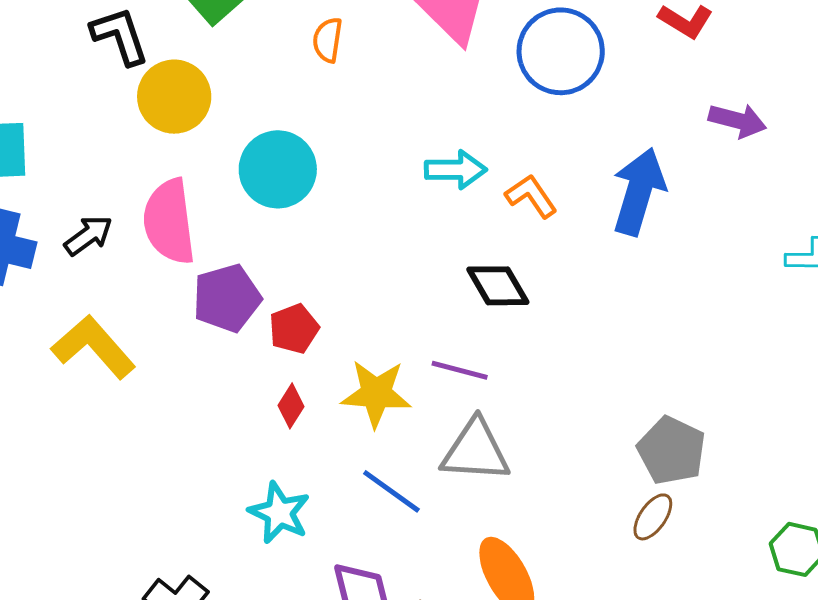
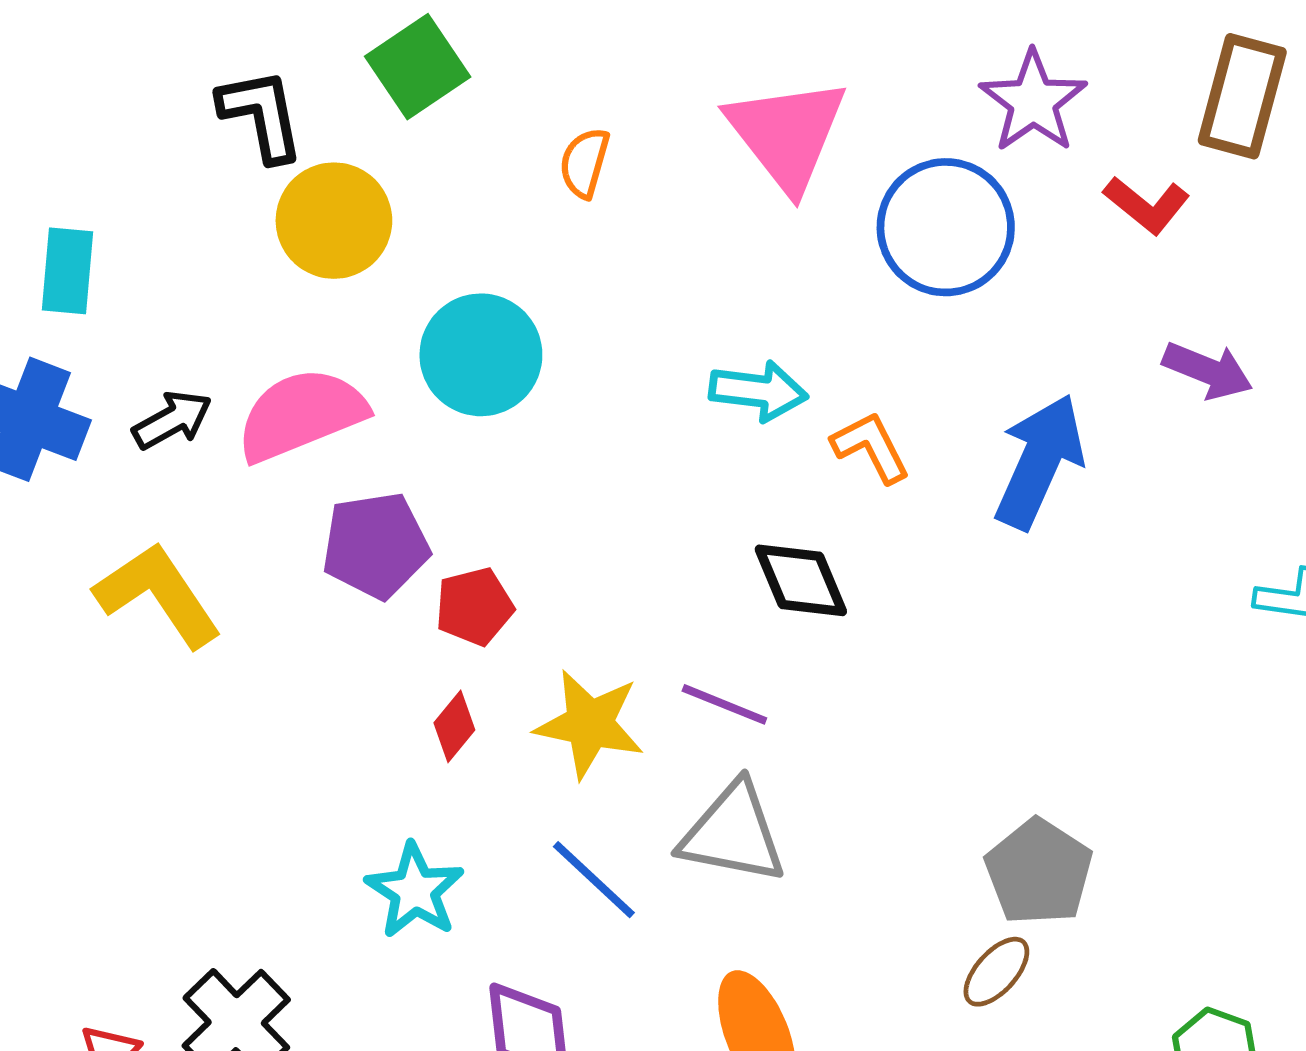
pink semicircle: (169, 222) -> (301, 415), turned 68

